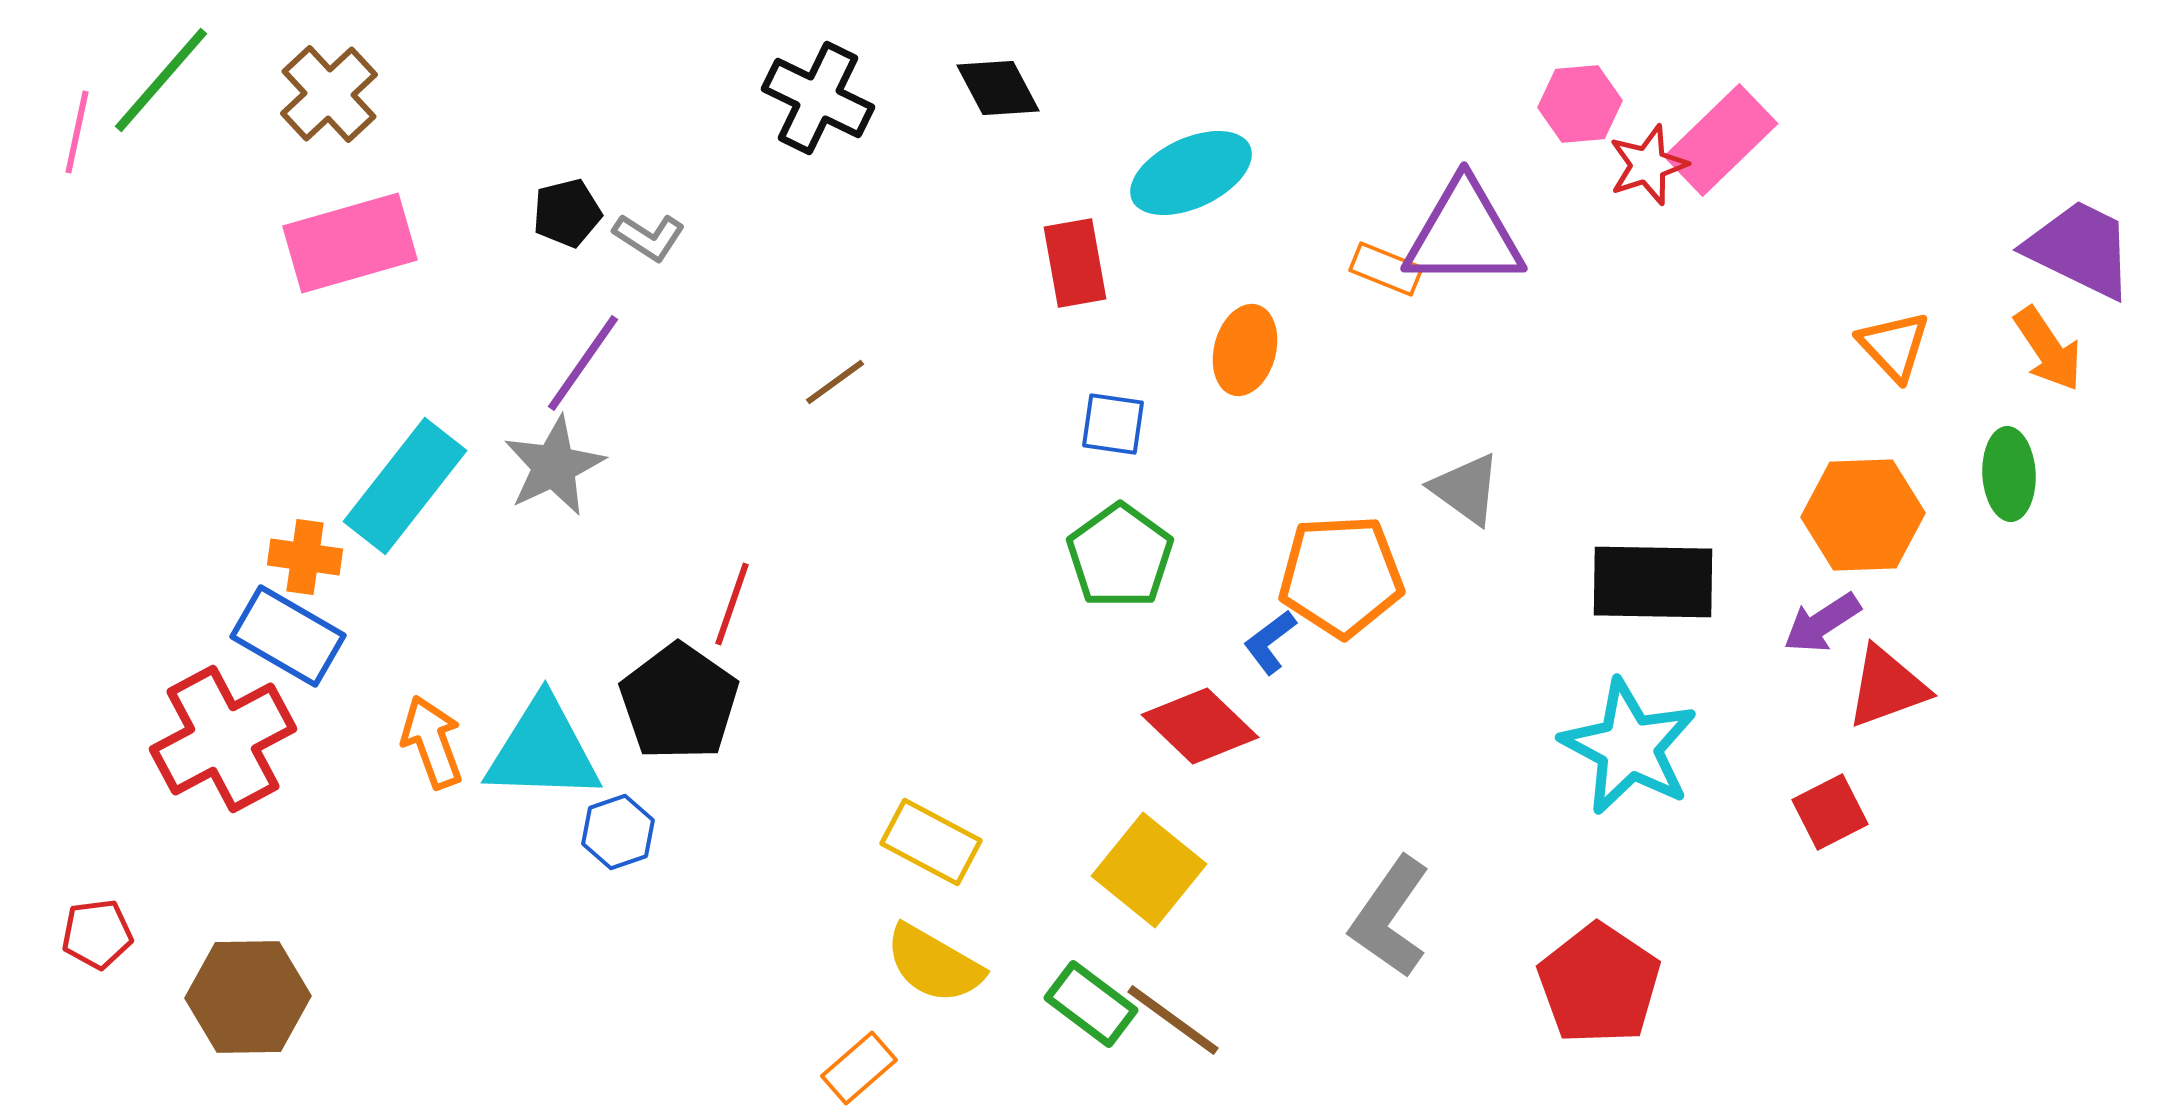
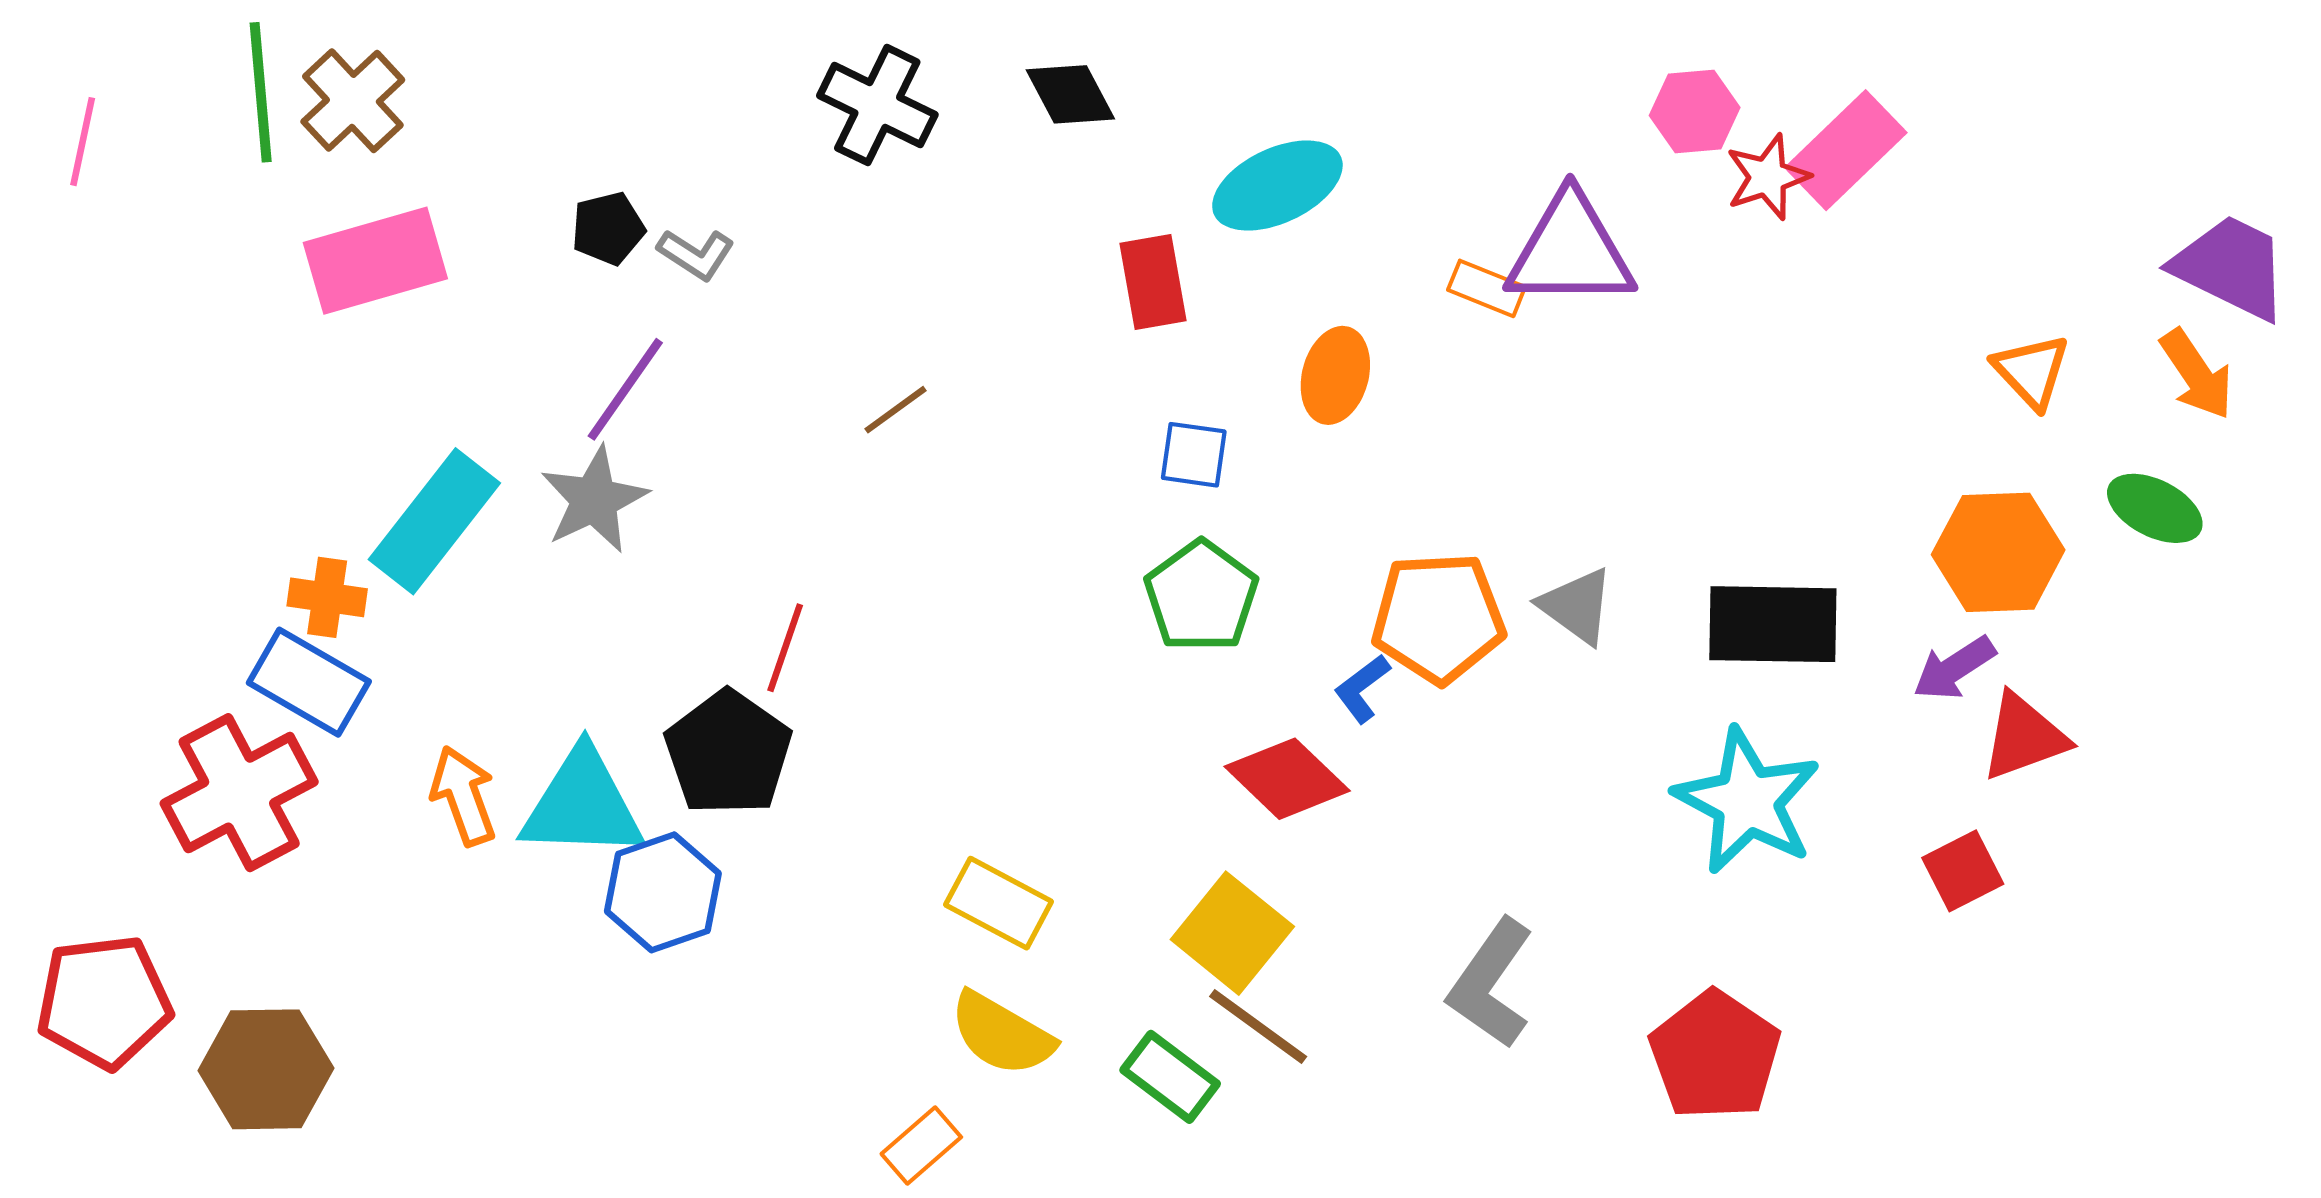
green line: (161, 80) -> (261, 92), moved, turned -46
green ellipse: (2009, 474) -> (2155, 508), turned -60
gray triangle: (1466, 489) -> (1577, 606), moved
blue hexagon: (618, 832) -> (663, 892), size x1.5
red pentagon: (97, 934) -> (104, 1002), size x1.8
brown line: (1173, 1020) -> (1258, 1026), moved

